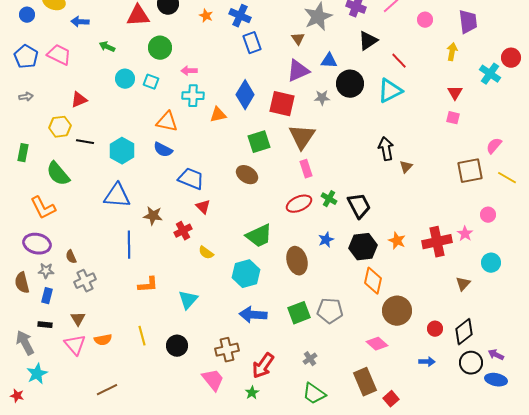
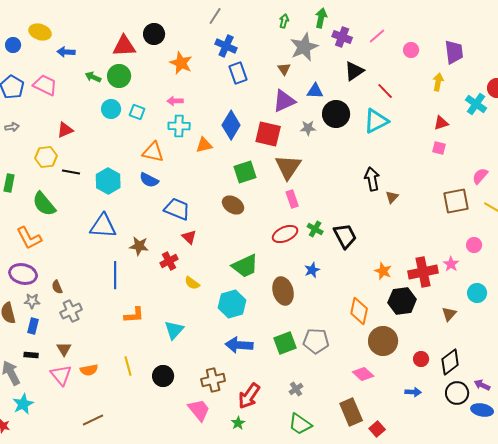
orange star: (206, 16) -> (181, 63), moved, size x1.6
green circle: (160, 48) -> (119, 76), moved
red triangle: (455, 93) -> (441, 123), turned 42
black hexagon: (363, 247) -> (402, 301), moved

